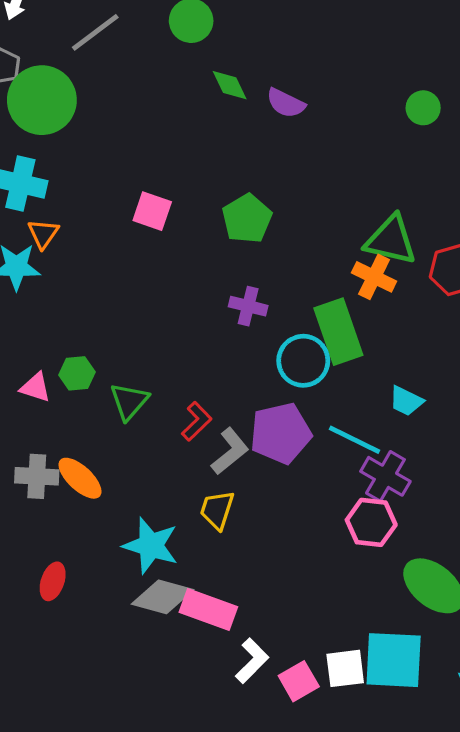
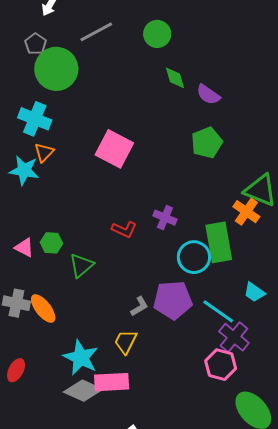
pink square: (152, 211) -> (114, 149), size x1.5
green pentagon: (247, 219) -> (207, 143), moved
red L-shape: (197, 421) -> (124, 230), moved, turned 60
gray L-shape: (230, 451) -> (139, 306), size x0.7
pink rectangle: (208, 610) -> (112, 382), moved, turned -32

